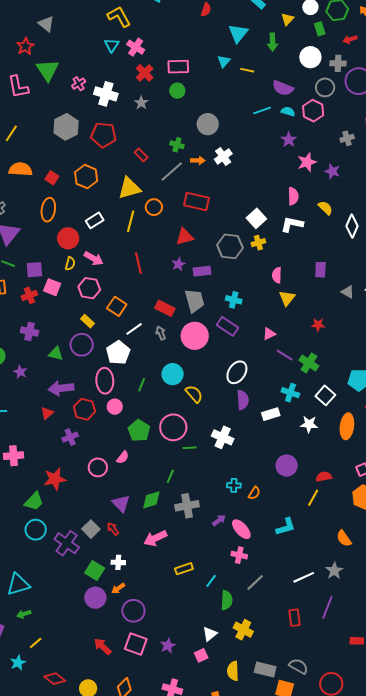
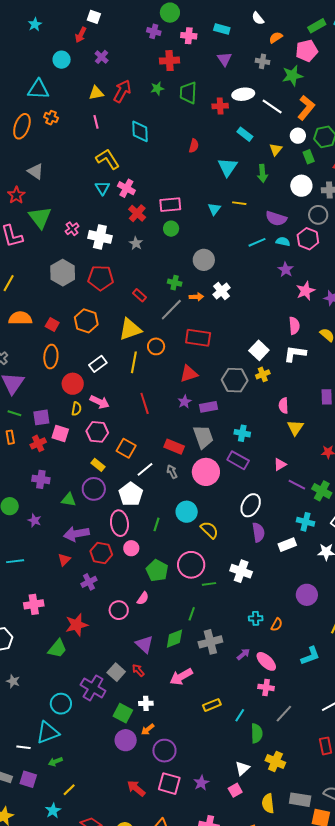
cyan triangle: (224, 61) -> (214, 209), moved
cyan circle: (36, 530) -> (61, 704), moved

